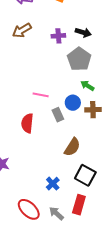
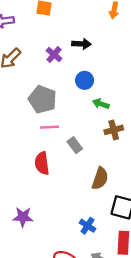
purple cross: (58, 36) -> (54, 55), turned -32
gray pentagon: (79, 59) -> (42, 99), moved
blue circle: (73, 103) -> (85, 80), moved

